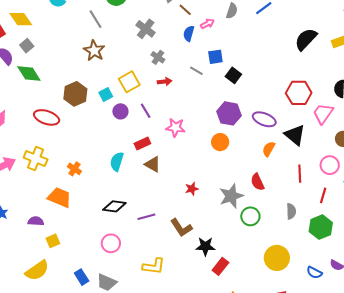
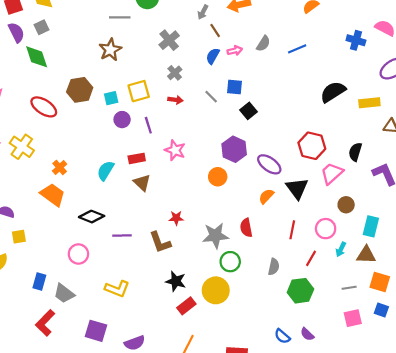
gray line: (96, 19) -> (120, 17), turned -72
orange trapezoid: (60, 197) -> (53, 195), moved
brown L-shape: (181, 228) -> (160, 242), moved
yellow circle: (277, 258) -> (216, 290), moved
blue rectangle: (82, 277) -> (39, 282), turned 35

